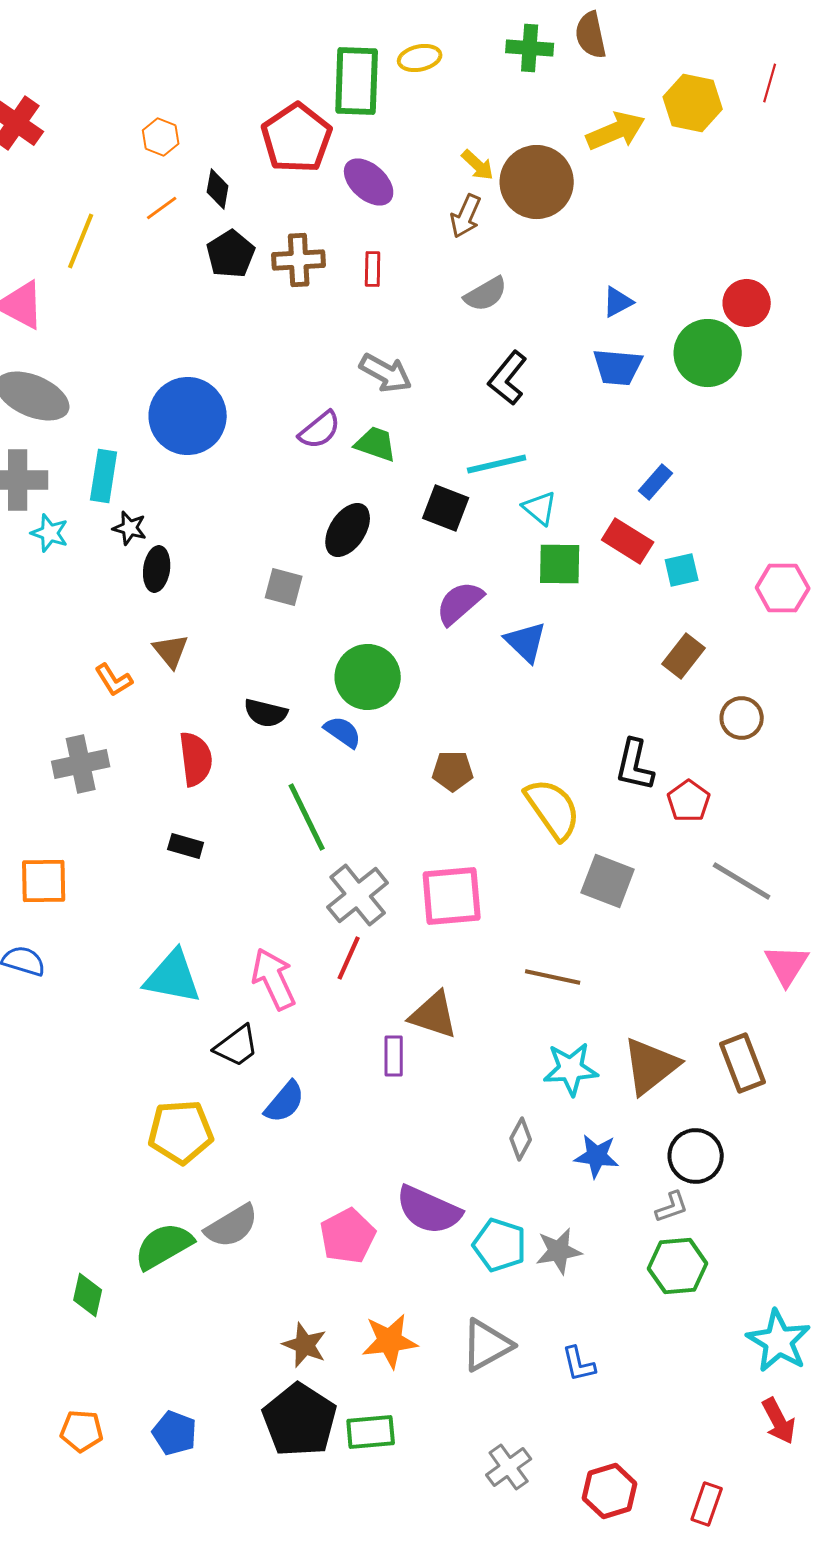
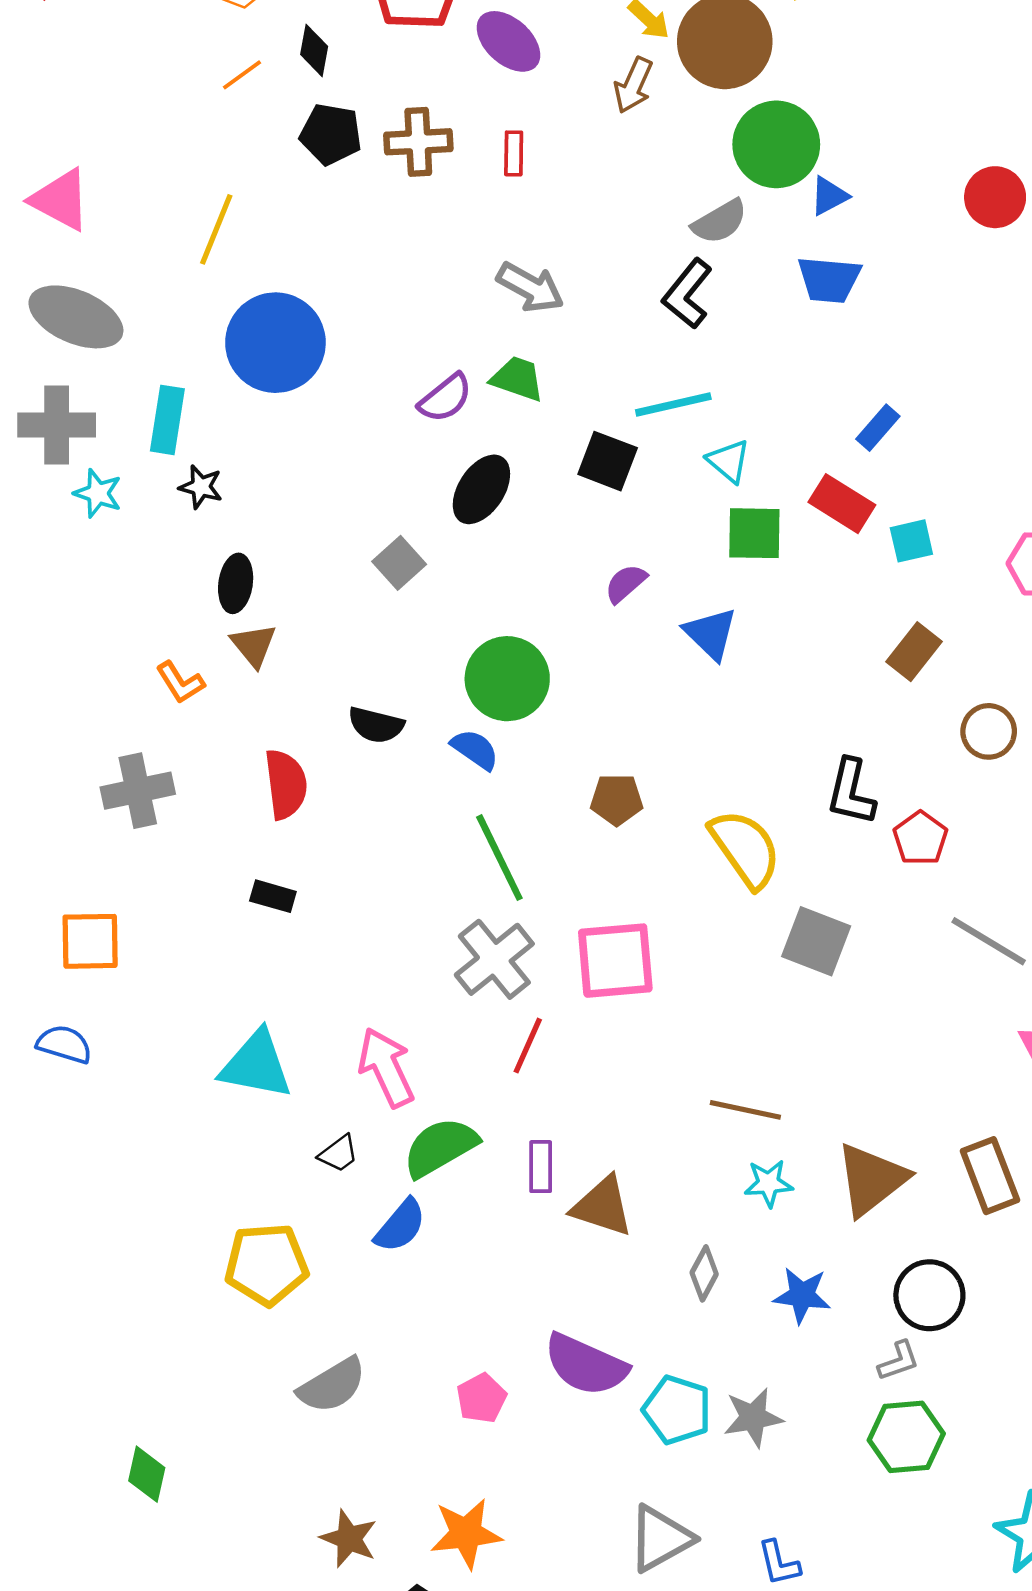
yellow line: (81, 241) -> (216, 229), moved
black pentagon: (231, 254) -> (331, 134), turned -30
gray semicircle: (486, 294) -> (720, 222), moved
green circle: (708, 353) -> (776, 144), moved
purple semicircle: (320, 430) -> (445, 398), moved
black ellipse: (157, 569) -> (236, 583), moved
gray square: (284, 587) -> (399, 563), turned 33
purple semicircle: (460, 603) -> (626, 583), size x0.7
green line: (307, 817) -> (499, 858), moved
red line: (349, 958) -> (528, 1046), moved
brown line: (553, 977) -> (745, 1110), moved
brown triangle: (434, 1015) -> (602, 1206), moved
black trapezoid: (237, 1046) -> (339, 1154), size x0.7
cyan star: (571, 1069) -> (769, 1183), size x0.7
pink pentagon: (348, 1236) -> (481, 1398), size x0.7
green semicircle: (164, 1246) -> (440, 1147), moved
orange star: (390, 1341) -> (466, 1533), moved
brown star: (305, 1345) -> (349, 1539), moved

